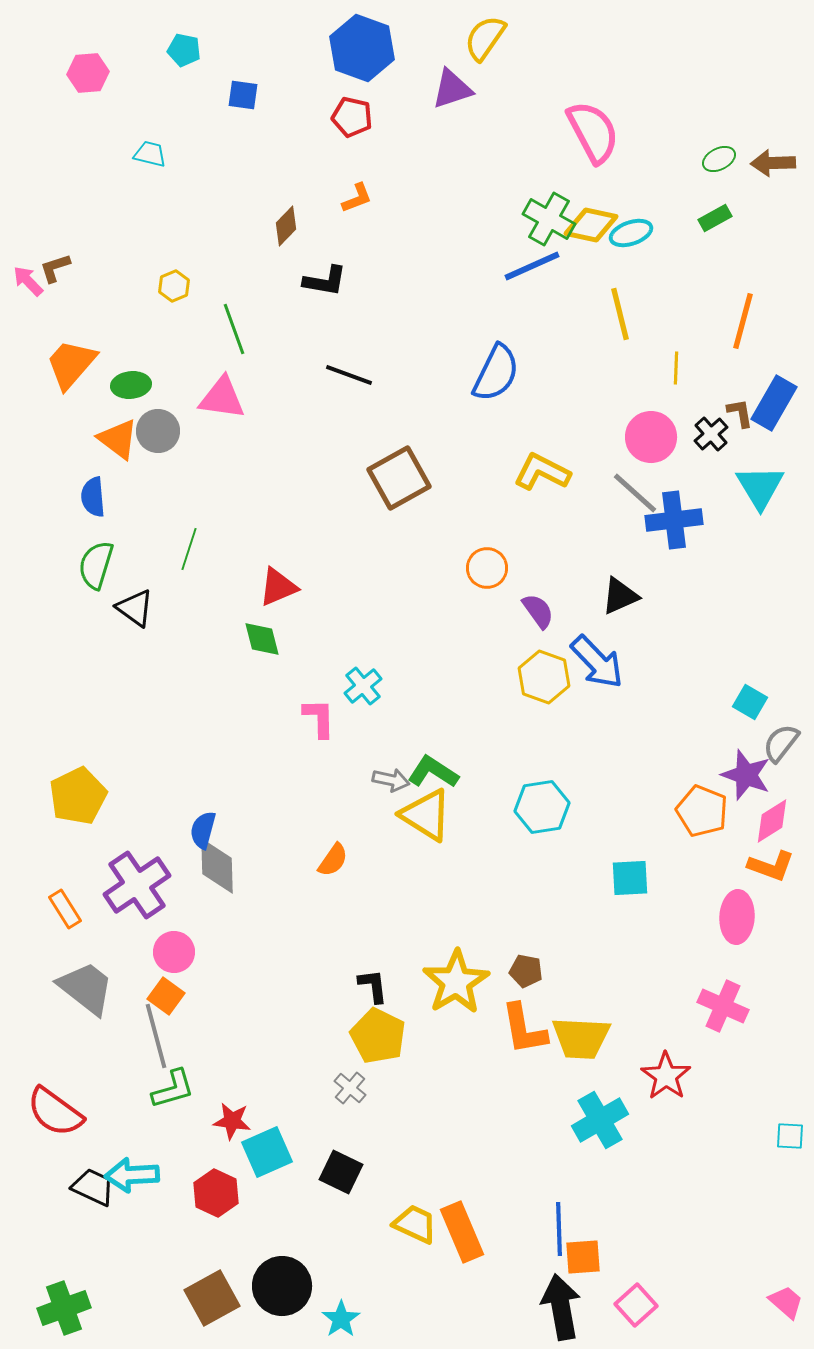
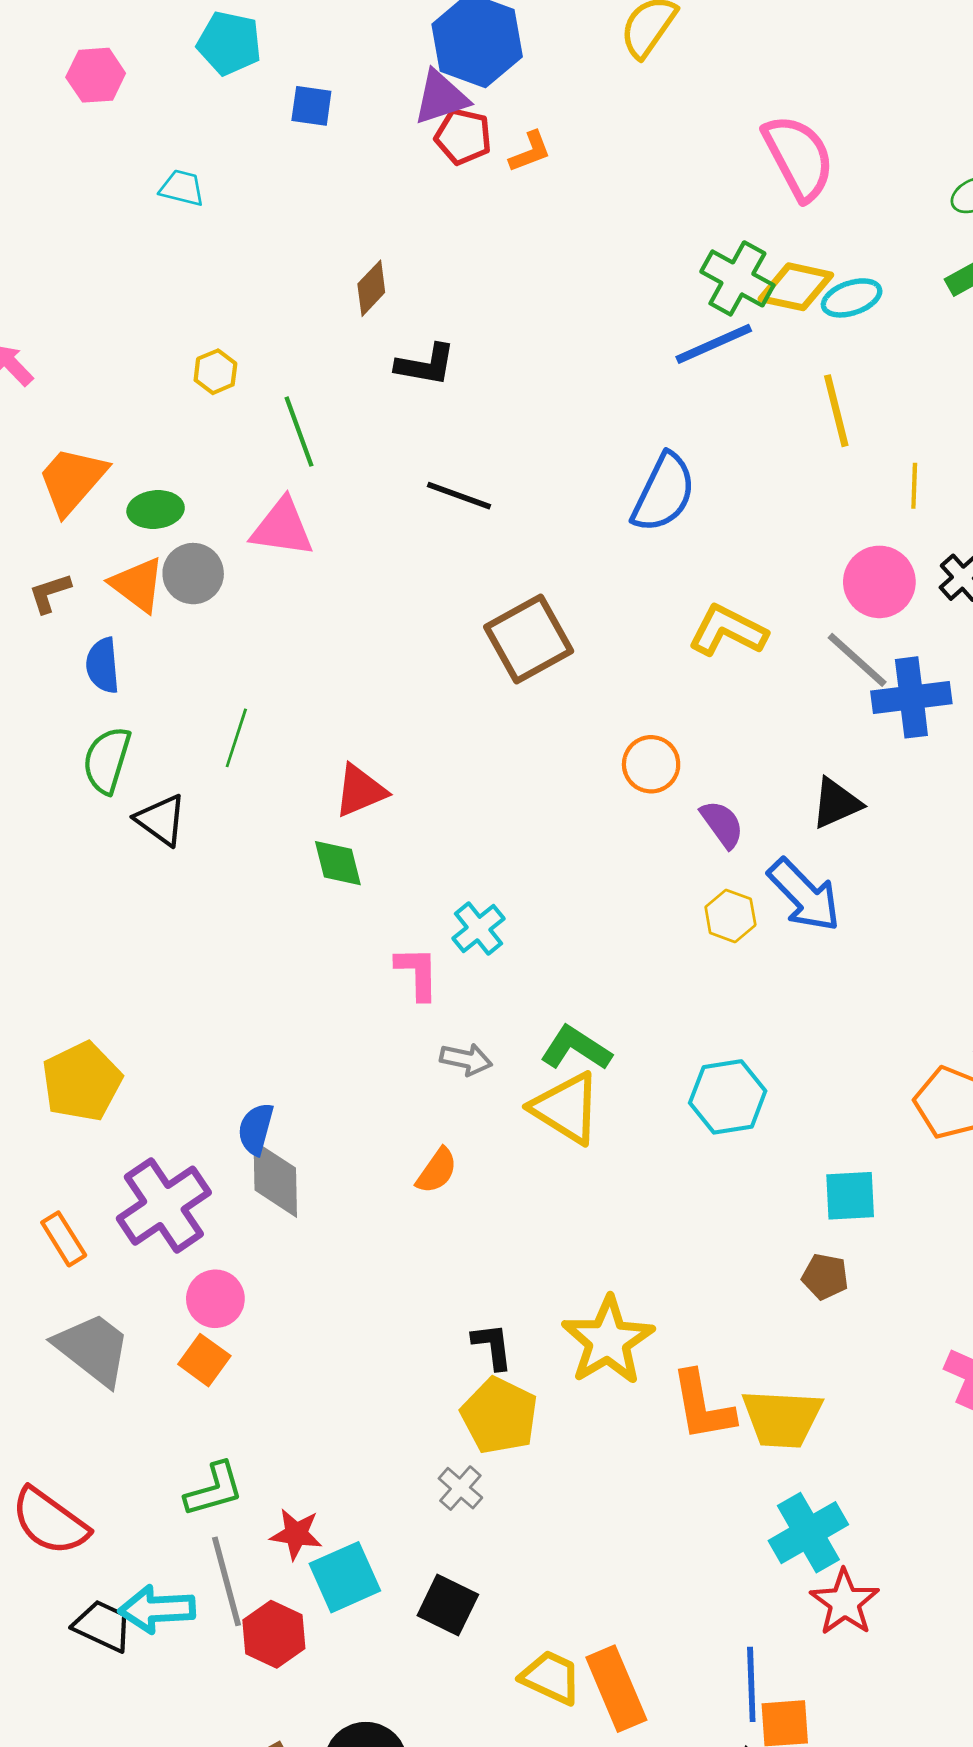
cyan pentagon: (184, 50) -> (229, 43), size x1.4
purple triangle: (452, 89) -> (441, 97), moved
orange L-shape: (357, 198) -> (530, 152), moved
brown L-shape: (55, 268) -> (50, 593), moved
yellow hexagon: (544, 677) -> (730, 916), size x0.7
gray arrow: (391, 780) -> (466, 1059), moved
brown pentagon: (526, 971) -> (825, 1277), moved
gray line: (156, 1036) -> (227, 1581), moved
red star: (666, 1076) -> (845, 1602), moved

